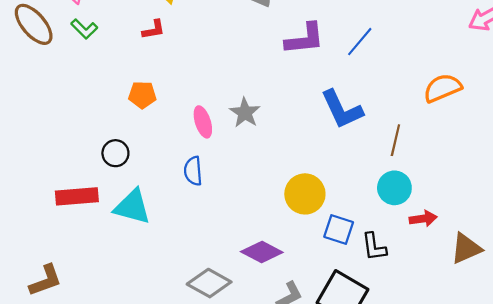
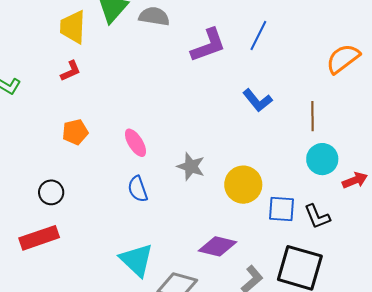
blue L-shape: (342, 109) -> (257, 100), size x0.7
gray star: (245, 113) -> (191, 166), moved
black circle: (115, 153) -> (51, 192), moved
cyan triangle: (132, 207) -> (137, 260), moved, turned 42

